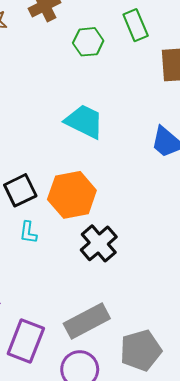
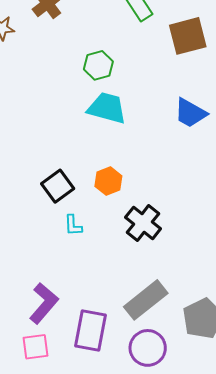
green hexagon: (88, 42) -> (98, 65), moved
orange hexagon: (72, 195) -> (108, 181), size x0.6

